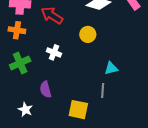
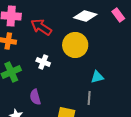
yellow circle: (88, 34) -> (75, 45), size x1.6

